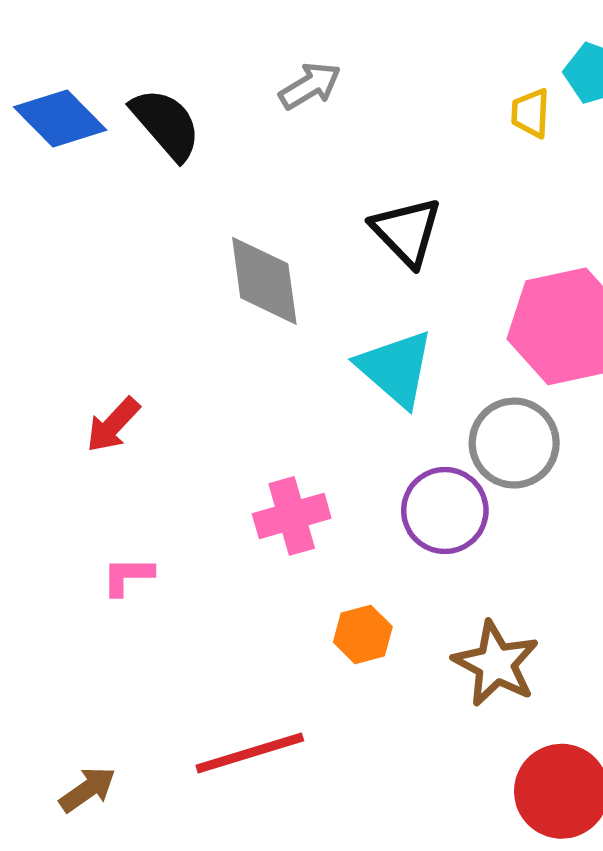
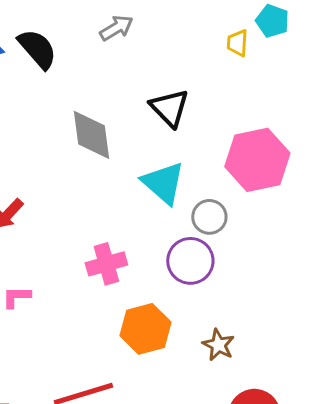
gray circle: (514, 443) -> (209, 217), moved, size x0.7
orange hexagon: (363, 634) -> (145, 329), size x1.6
brown star: (496, 664) -> (218, 345), size x0.7

